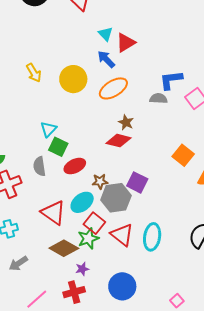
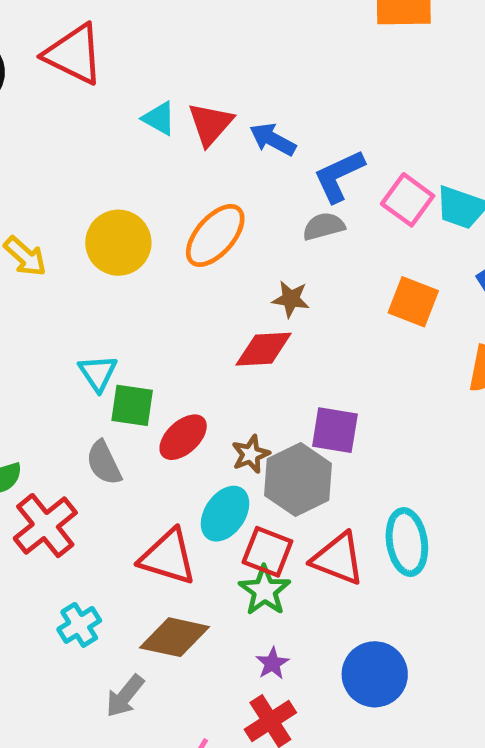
blue arrow: (106, 59) -> (273, 139), moved
brown star: (126, 122) -> (291, 299), moved
orange square: (183, 155) -> (413, 302), moved
brown diamond: (64, 248) -> (175, 637), moved

